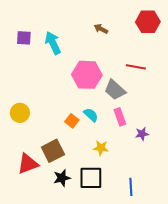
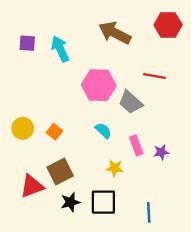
brown arrow: (101, 29) -> (115, 33), size x2.0
pink rectangle: (120, 117) -> (136, 145), moved
orange square: (72, 121) -> (55, 132), moved

